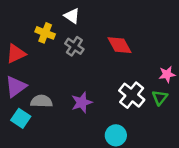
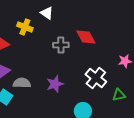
gray cross: (74, 46) -> (61, 45), moved, turned -35
green triangle: (160, 98) -> (119, 95), moved, turned 40

